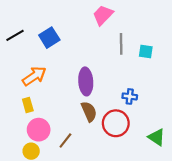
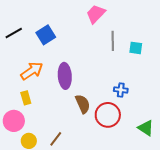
purple ellipse: (86, 81) -> (65, 76), moved
pink circle: (39, 130) -> (14, 121), moved
brown line: (65, 140) -> (56, 139), moved

